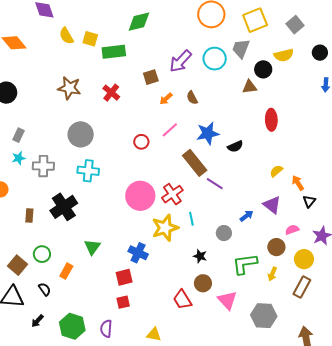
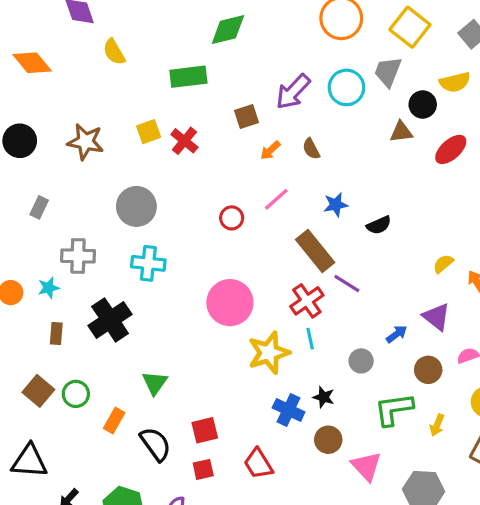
yellow square: (255, 20) -> (410, 27), turned -30
yellow square: (90, 39) -> (149, 132), moved, turned -35
brown star: (69, 88) -> (86, 142), moved
red ellipse: (271, 120) -> (451, 149), moved, turned 50
blue star: (208, 133) -> (336, 205), size x0.7
cyan star: (19, 158) -> (49, 288), moved
red cross: (172, 194) -> (307, 301), moved
brown circle: (276, 247) -> (428, 370), moved
blue cross: (138, 253) -> (289, 410), moved
brown square: (18, 265) -> (38, 391), moved
black semicircle: (45, 289) -> (156, 444), moved, size x1.6
red trapezoid: (182, 299) -> (258, 464), moved

